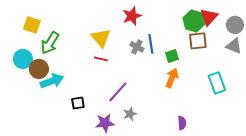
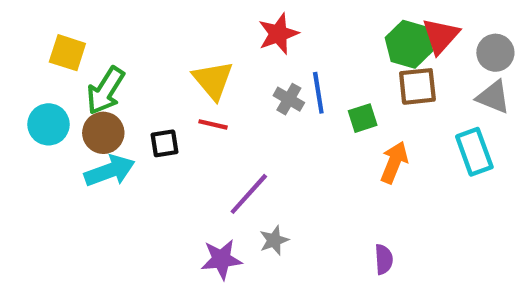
brown circle: (39, 69) -> (103, 133), moved
orange arrow: (172, 78) -> (394, 162), moved
cyan rectangle: (217, 83) -> (474, 152), moved
black square: (78, 103) -> (164, 143), moved

